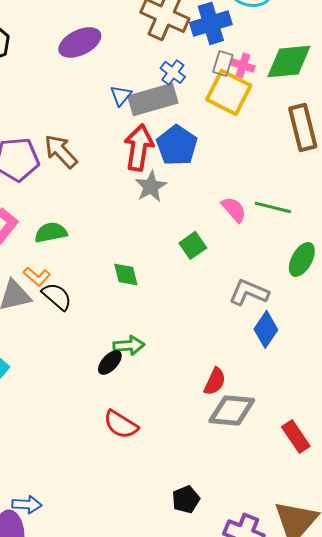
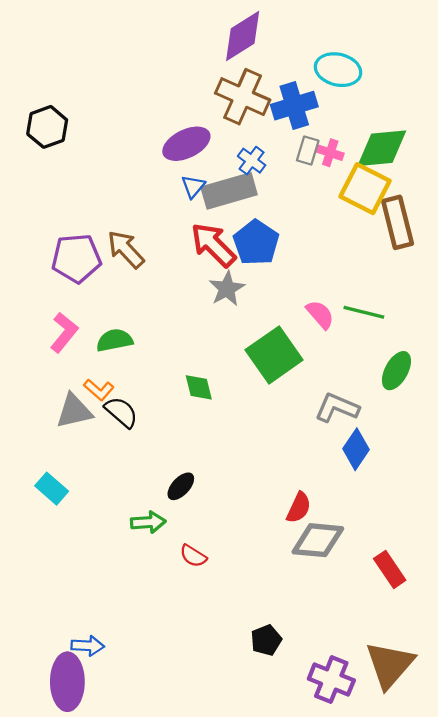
purple ellipse: (80, 42) -> (186, 144), moved
yellow square: (229, 92) -> (365, 189), moved
red arrow: (139, 147) -> (213, 245), turned -54
green square: (193, 245) -> (274, 355), size x1.8
green arrow: (129, 345) -> (148, 522), moved
red semicircle: (121, 424) -> (193, 556), size x0.7

